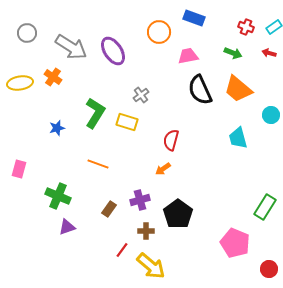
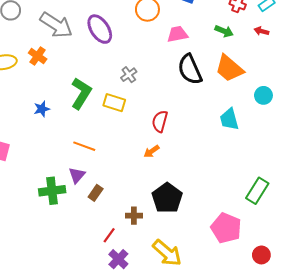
green cross: (58, 196) -> (52, 191), moved, turned -30
purple cross: (140, 200) -> (118, 259), moved, turned -30
purple triangle: (67, 227) -> (77, 175), moved, turned -30
yellow arrow: (151, 266) -> (167, 253), moved

